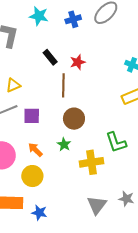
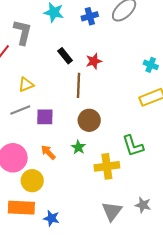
yellow circle: (32, 176) -> (32, 181), moved

